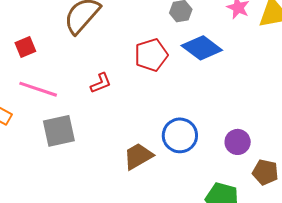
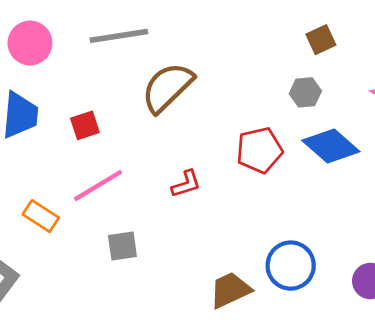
pink line: (38, 89) -> (98, 185), turned -54
gray square: (59, 131) -> (122, 246), size x0.7

